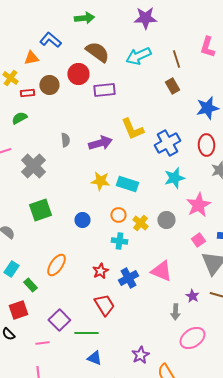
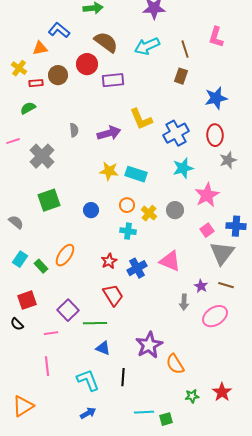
brown rectangle: (172, 86) -> (181, 76), turned 49
green rectangle: (30, 285) -> (41, 266), moved
pink ellipse: (192, 338) -> (215, 316), moved
purple star: (140, 355) -> (149, 345), size x1.5

